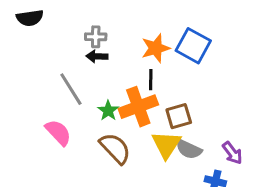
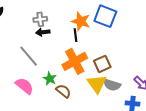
orange star: (156, 48) -> (81, 21), turned -30
black line: (151, 80) -> (75, 35), moved
green star: (108, 111) -> (50, 79), moved
brown semicircle: (115, 148) -> (63, 91), size x0.7

